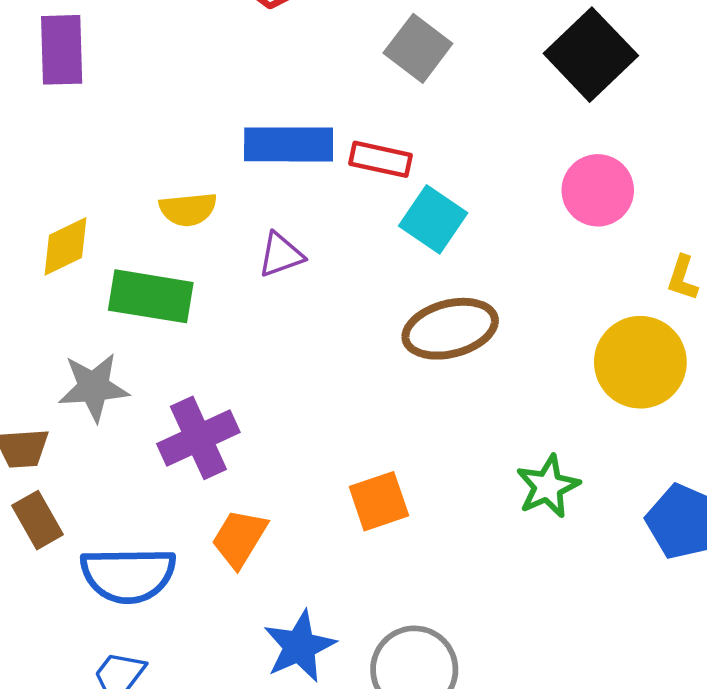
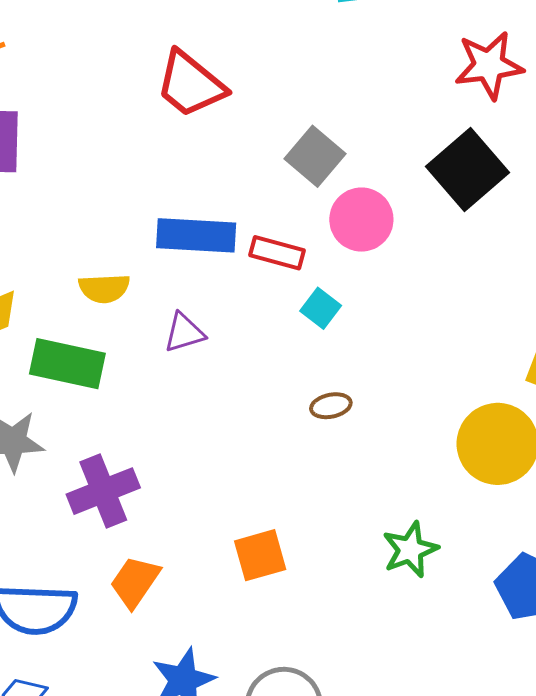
pink circle: (598, 190) -> (361, 220), moved
cyan square: (433, 219) -> (321, 308), size x0.7
brown ellipse: (450, 329) -> (331, 406), size x0.5

